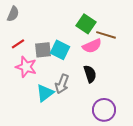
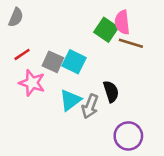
pink semicircle: (92, 46) -> (122, 22), moved, turned 108
gray square: (43, 50) -> (53, 62), turned 30
gray arrow: (62, 84) -> (90, 106), moved
cyan triangle: (45, 93) -> (70, 100), moved

